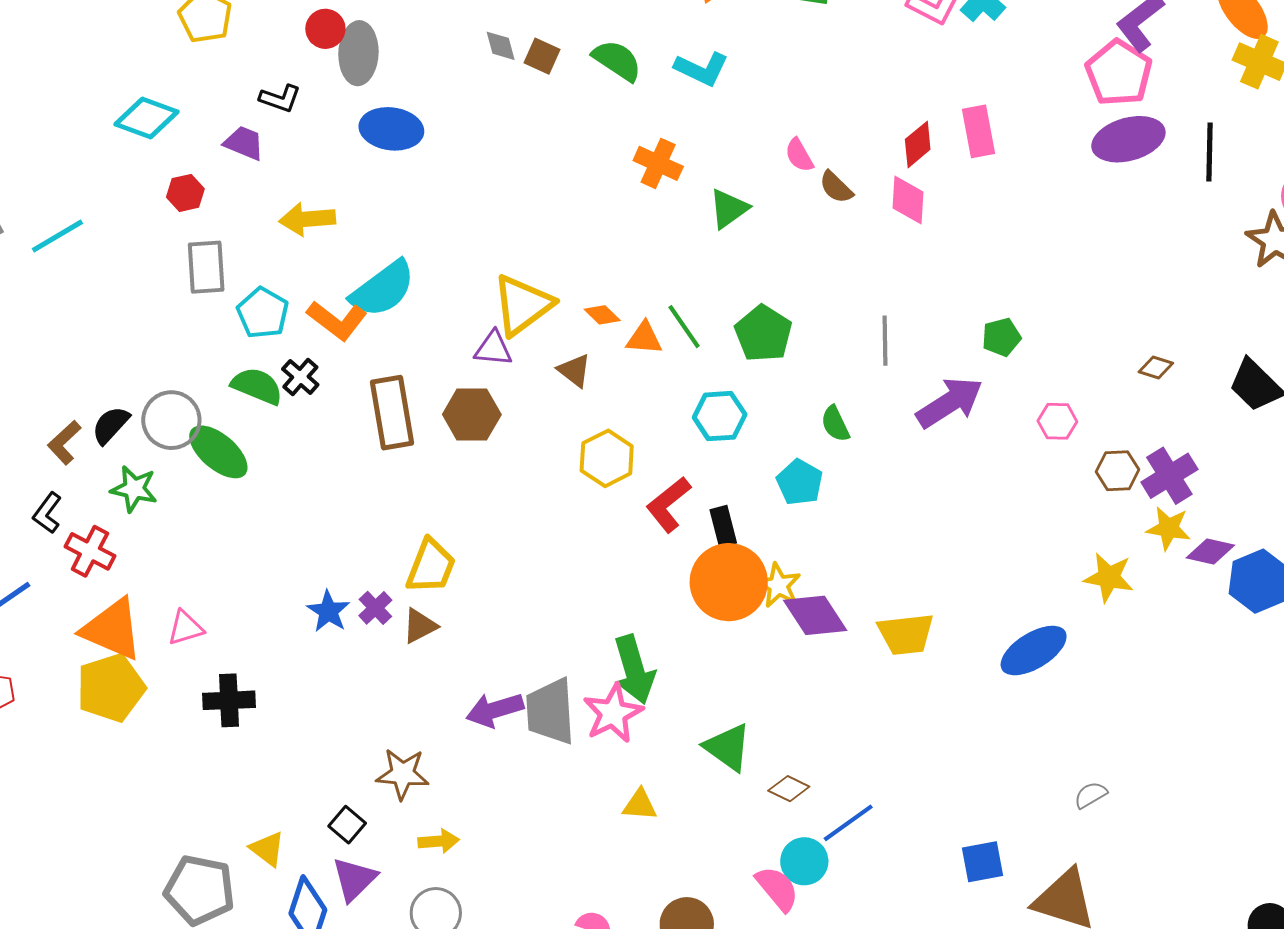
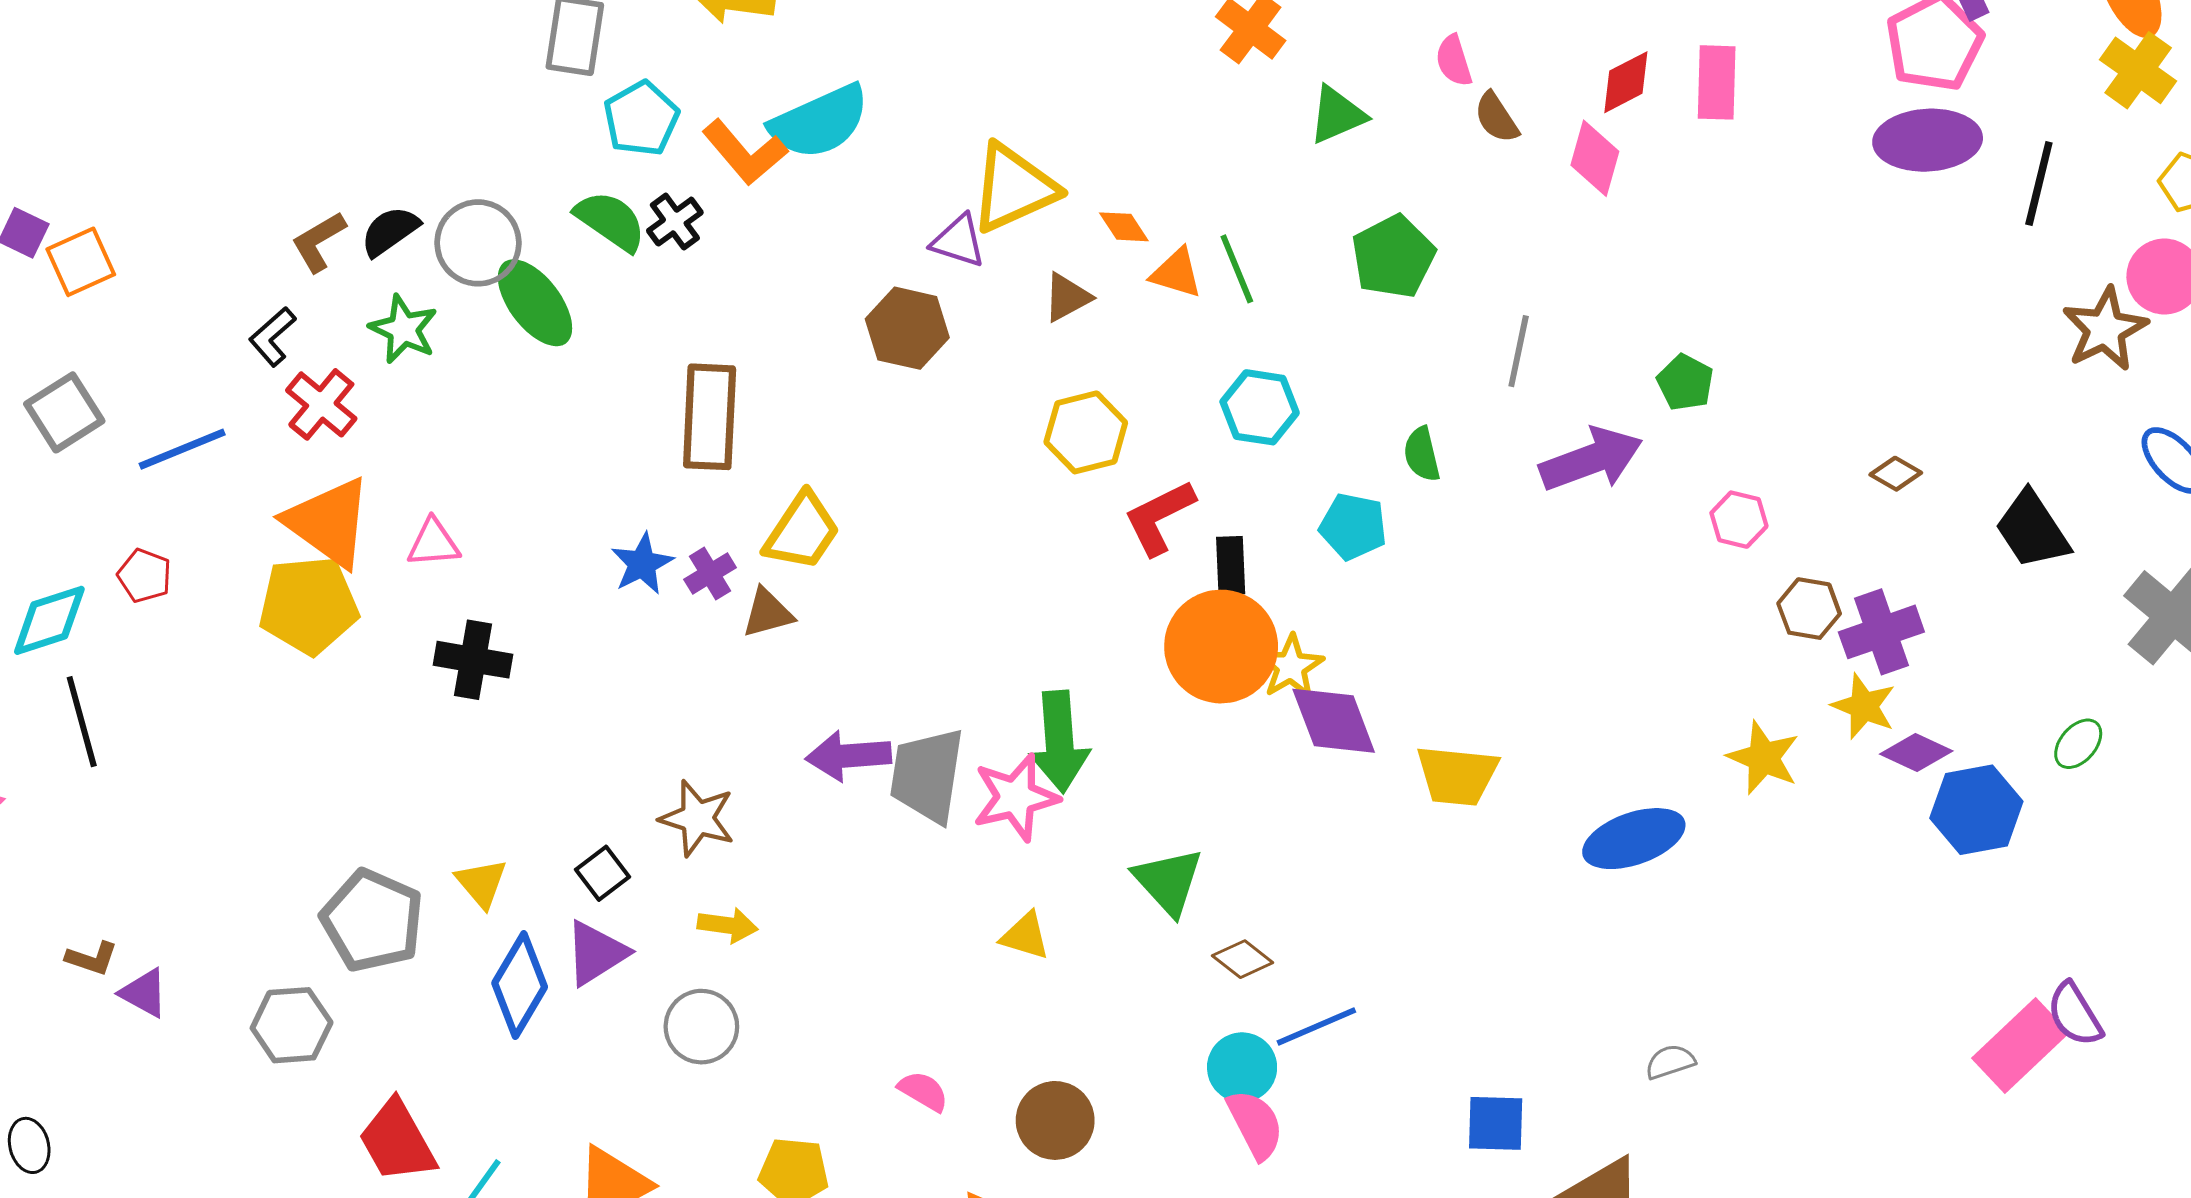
green pentagon: (763, 333) -> (1393, 257), moved
green pentagon: (1001, 337) -> (1685, 382), turned 30
brown triangle: (574, 370) -> (1067, 297), turned 42
brown rectangle: (392, 413) -> (710, 417), moved
cyan pentagon: (800, 482) -> (1353, 526), turned -30
pink semicircle: (777, 889) -> (1255, 1124), moved

